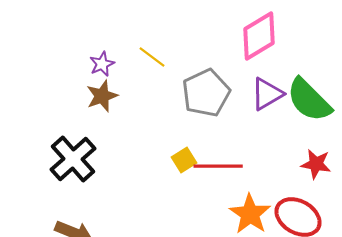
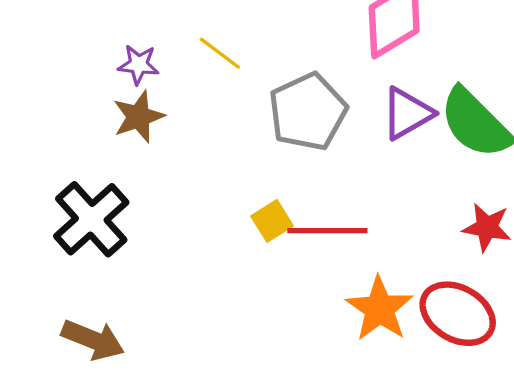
purple star: (102, 64) -> (138, 65), turned 30

